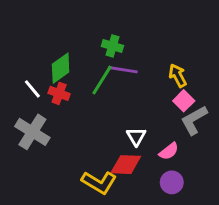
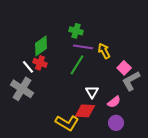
yellow arrow: (178, 76) -> (104, 51), moved
green line: (102, 80) -> (77, 65), moved
white line: (32, 89) -> (28, 67), moved

